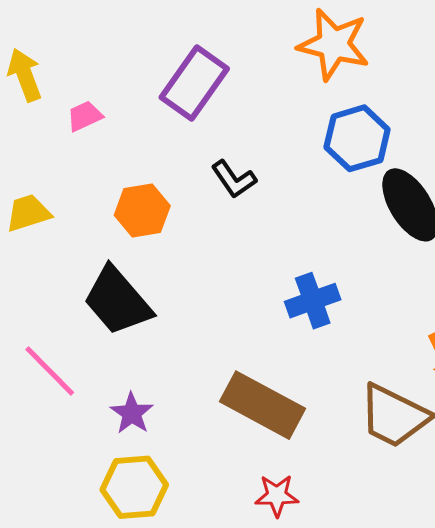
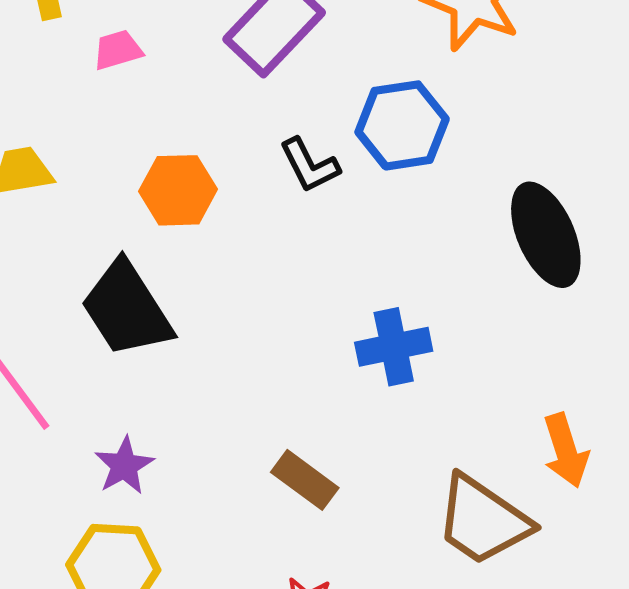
blue hexagon: (357, 138) -> (402, 125), moved
brown rectangle: (263, 405) -> (305, 480), size x0.6

